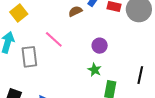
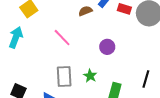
gray rectangle: (29, 57) -> (64, 77), moved
green star: (95, 70) -> (90, 76), moved

